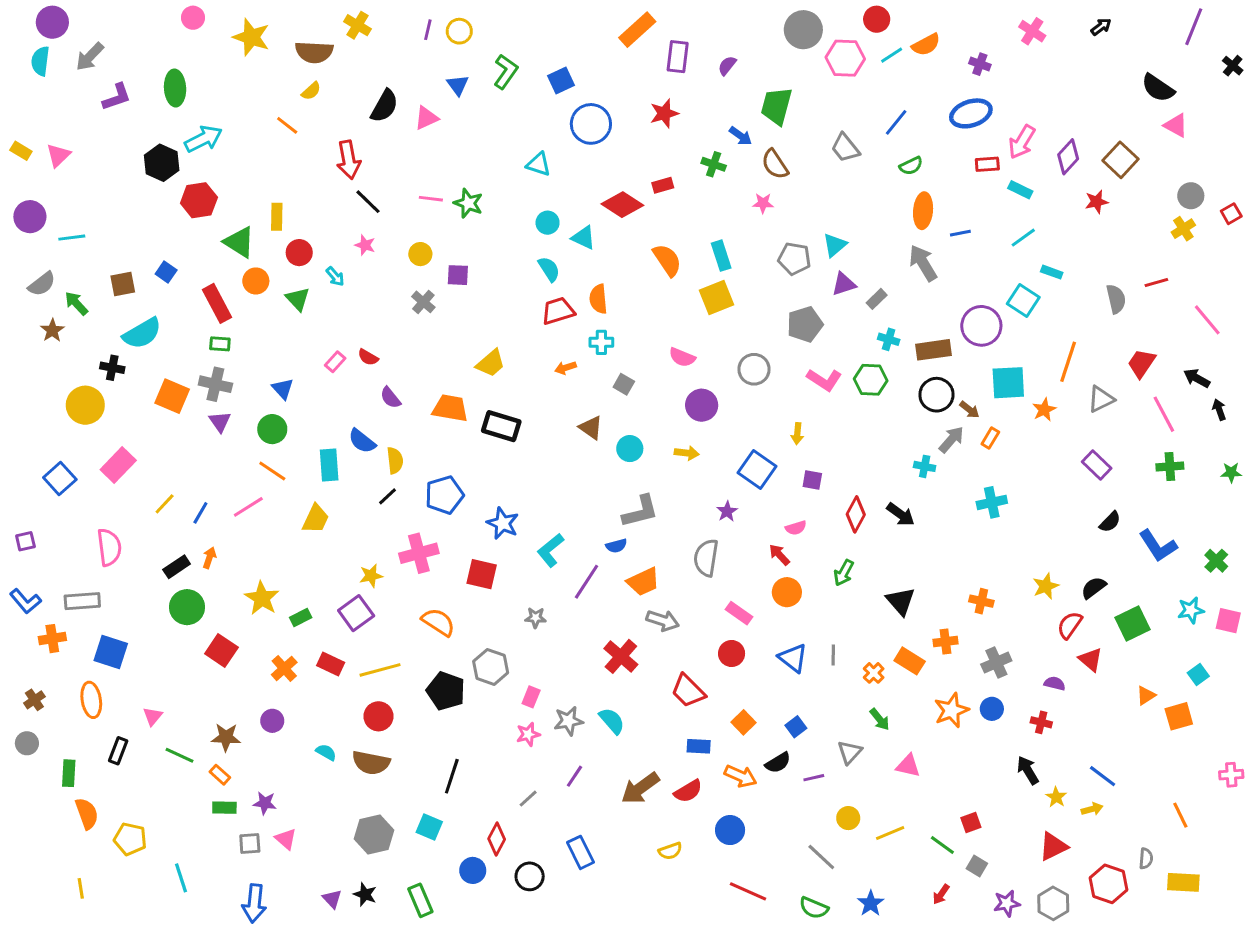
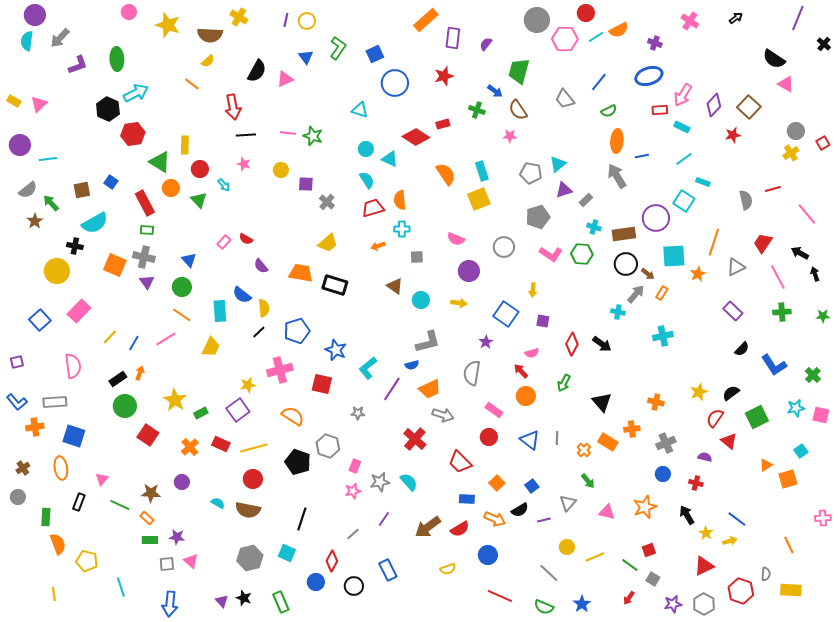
black line: (368, 202) -> (246, 135), turned -48
gray cross: (423, 302) -> (327, 202), moved
gray square: (624, 384) -> (417, 257), turned -32
orange star: (951, 710) -> (645, 507), moved

